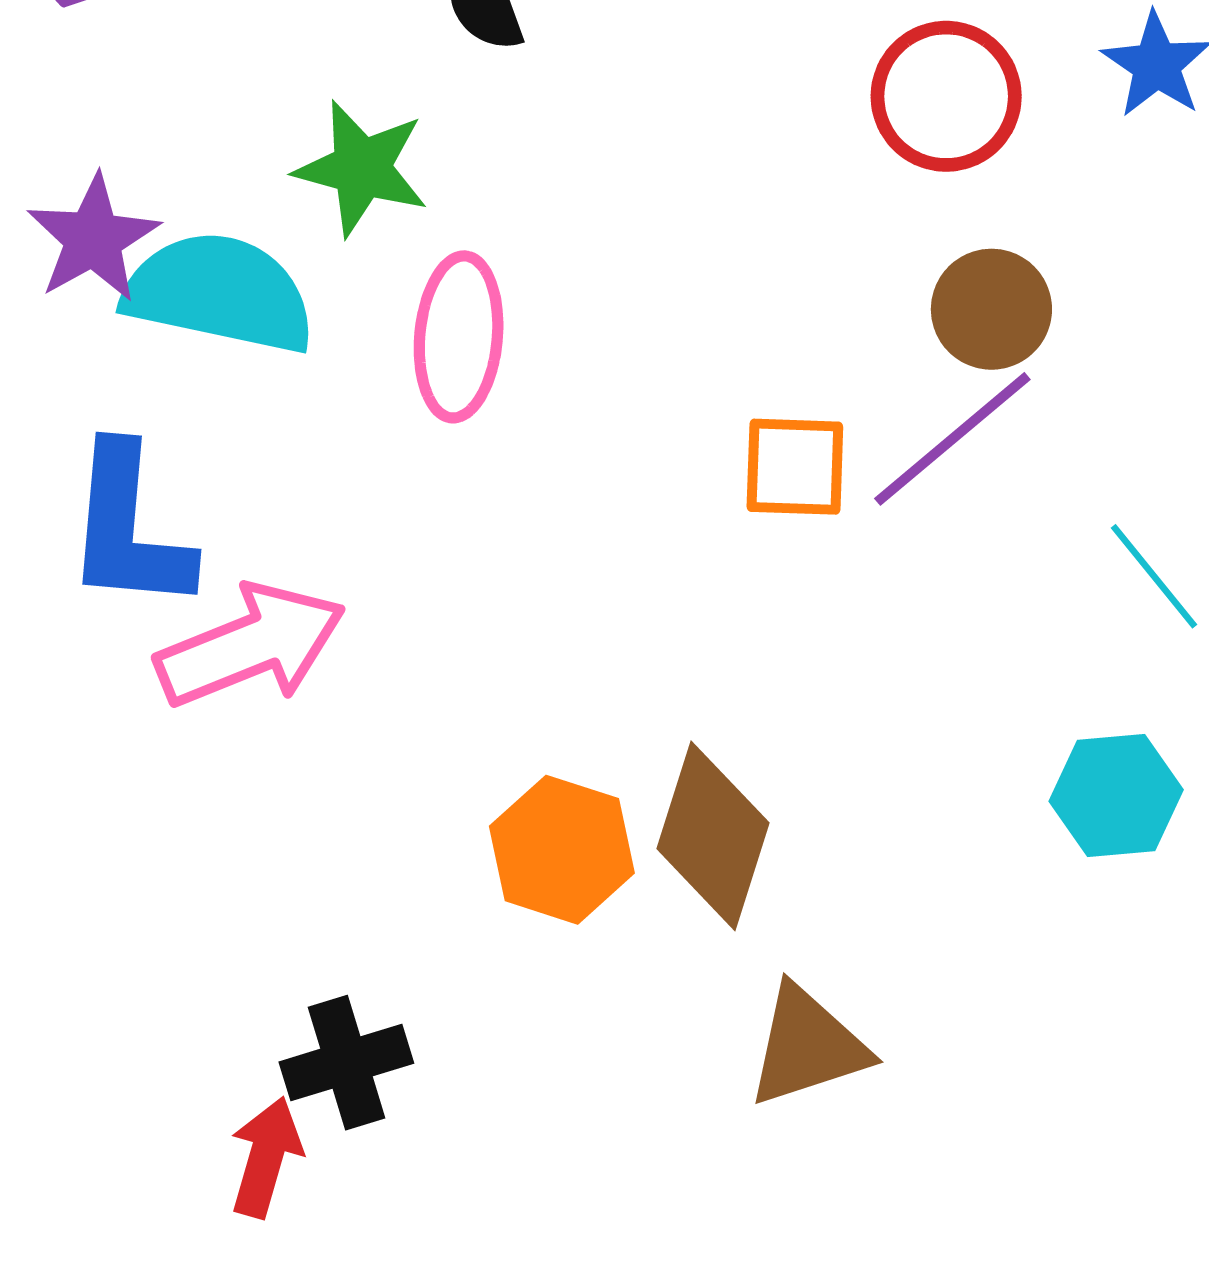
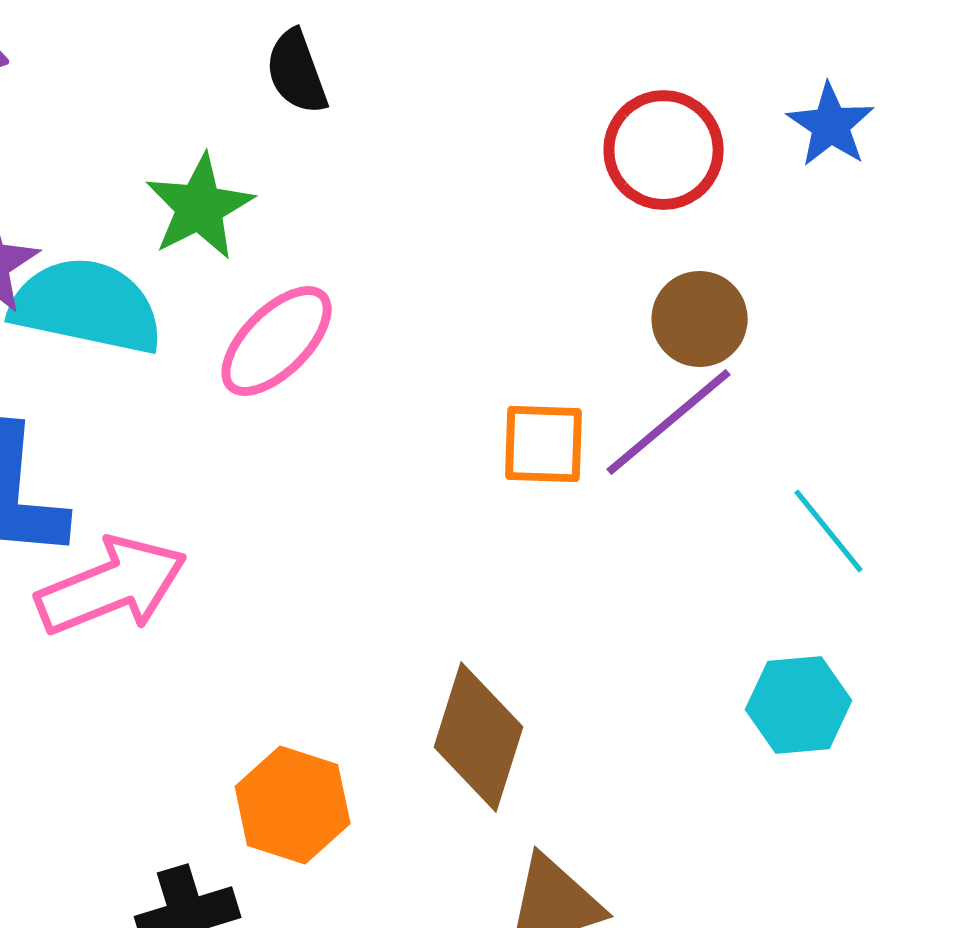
green star: (362, 168) -> (200, 207), turned 30
pink ellipse: (459, 337) -> (277, 341), turned 40
orange hexagon: (562, 850) -> (293, 805), moved

